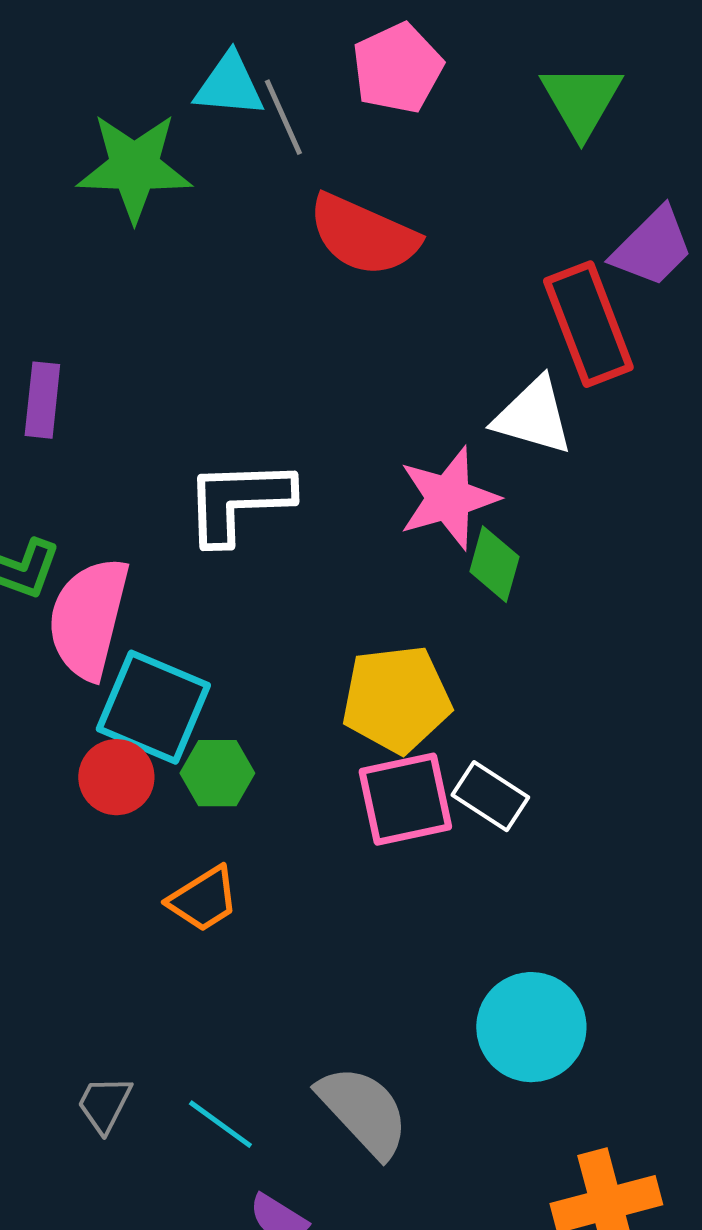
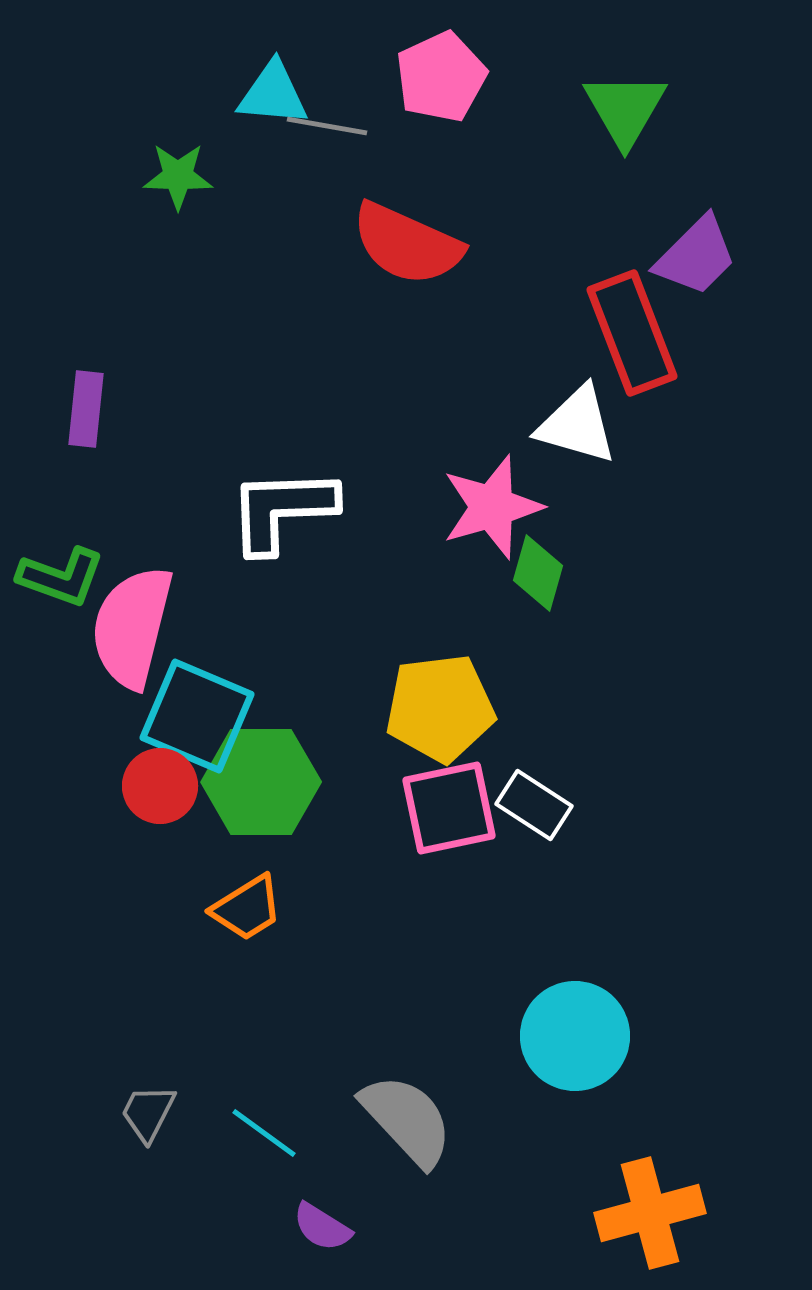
gray line: (283, 117) -> (327, 126), turned -56
green star: (134, 167) -> (178, 176), size x0.6
green hexagon: (217, 773) -> (261, 782), size x1.6

